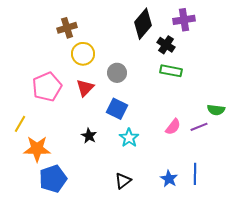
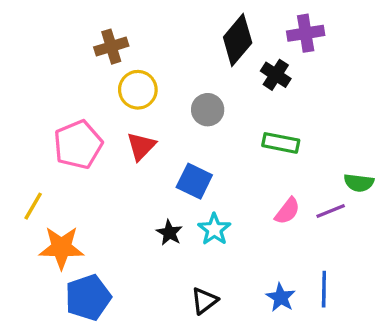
green rectangle: (171, 71) -> (281, 143), moved
gray circle: (117, 73) -> (208, 110), moved
black star: (89, 136) -> (169, 233), moved

